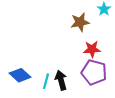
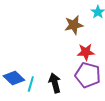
cyan line: (46, 81) -> (31, 84), moved

